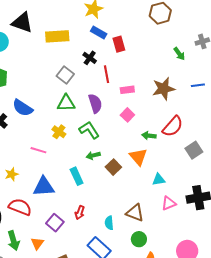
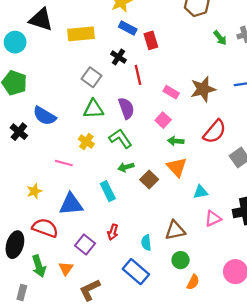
green arrow: (179, 54) -> (220, 38), moved
pink rectangle: (127, 90) -> (171, 92), moved, turned 40
green arrow: (149, 136) -> (176, 141), moved
brown triangle: (135, 213) -> (175, 230), turned -30

